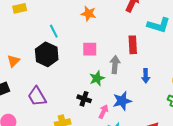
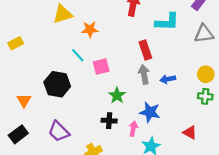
cyan line: (54, 31) -> (78, 55), moved
gray arrow: (115, 65) -> (144, 74), moved
blue arrow: (146, 76) -> (168, 79), turned 96
blue star: (122, 101) -> (150, 112), turned -30

